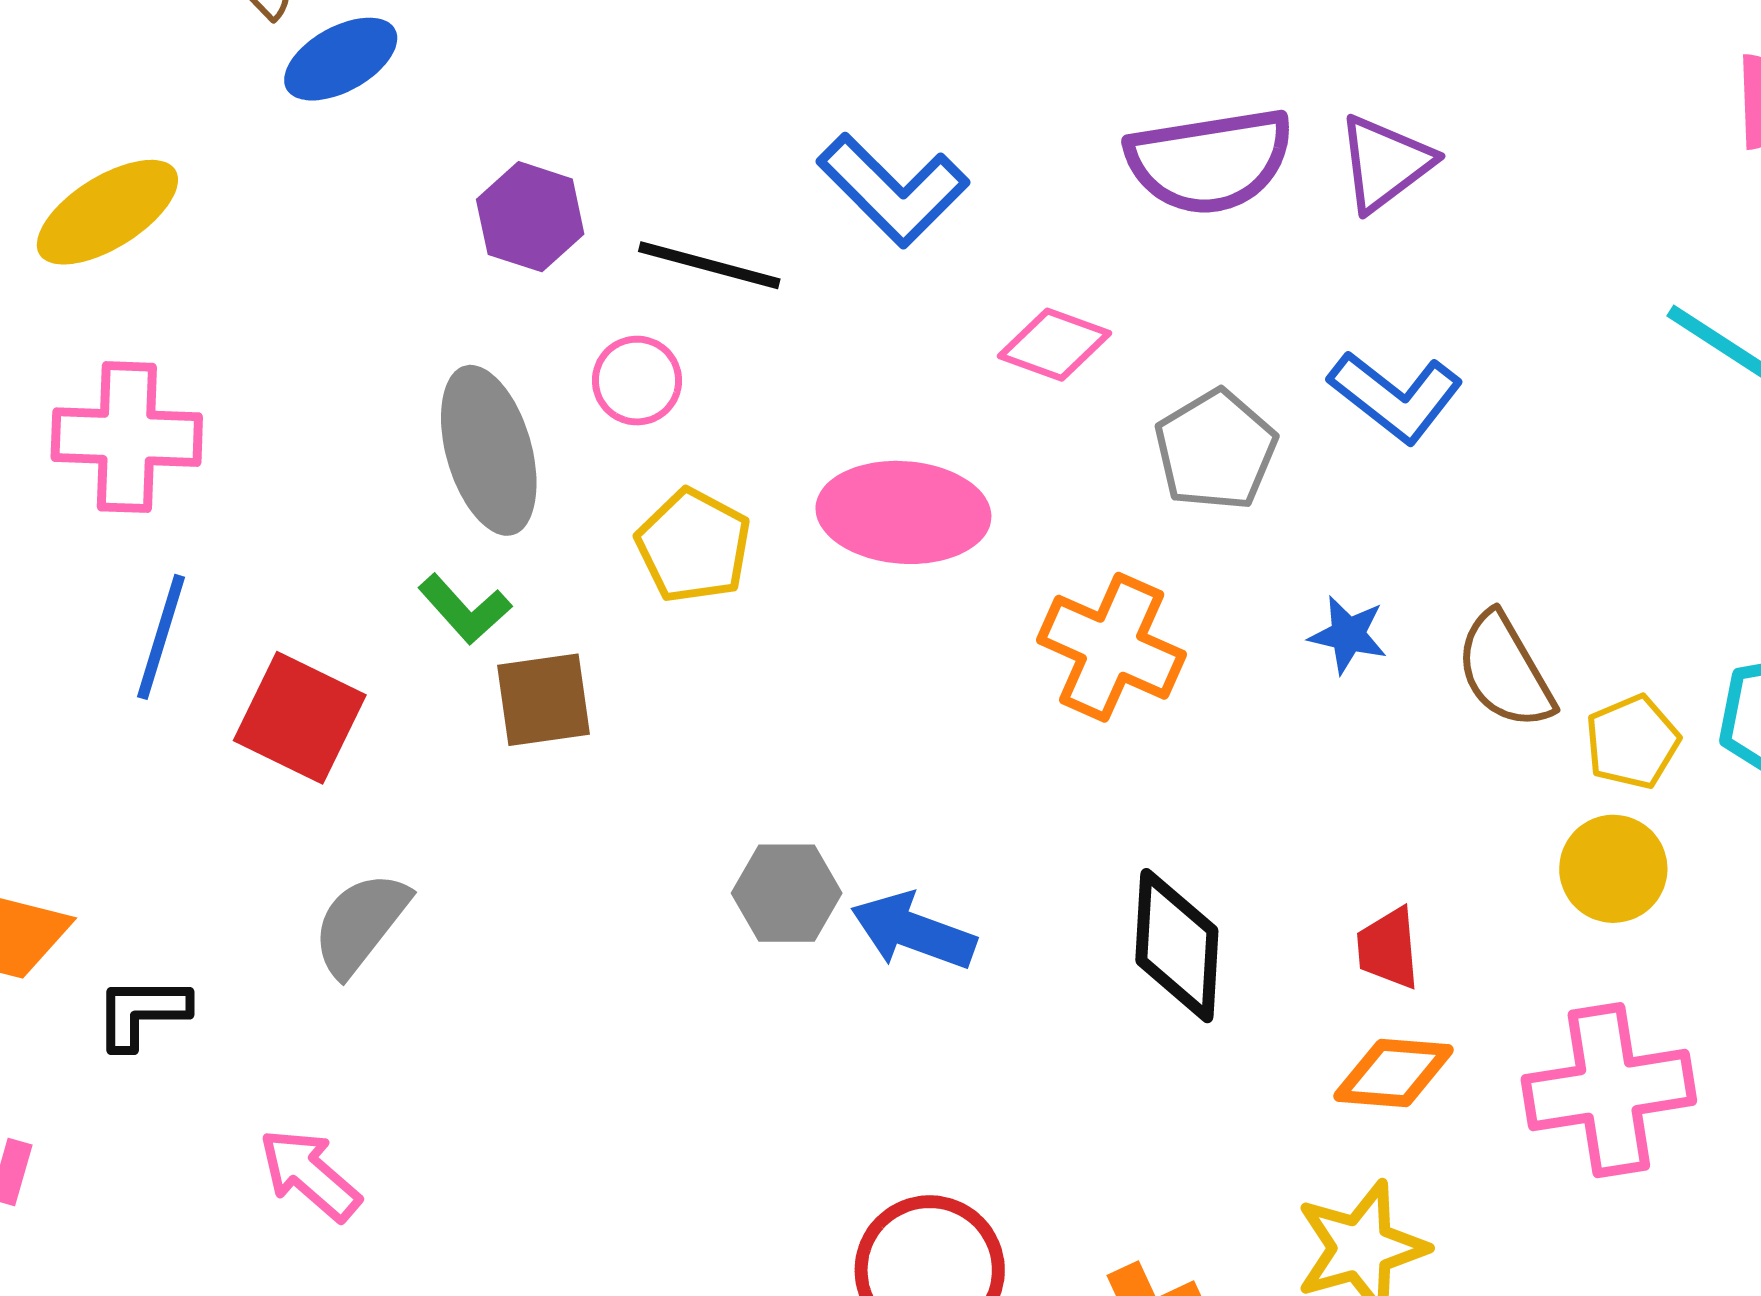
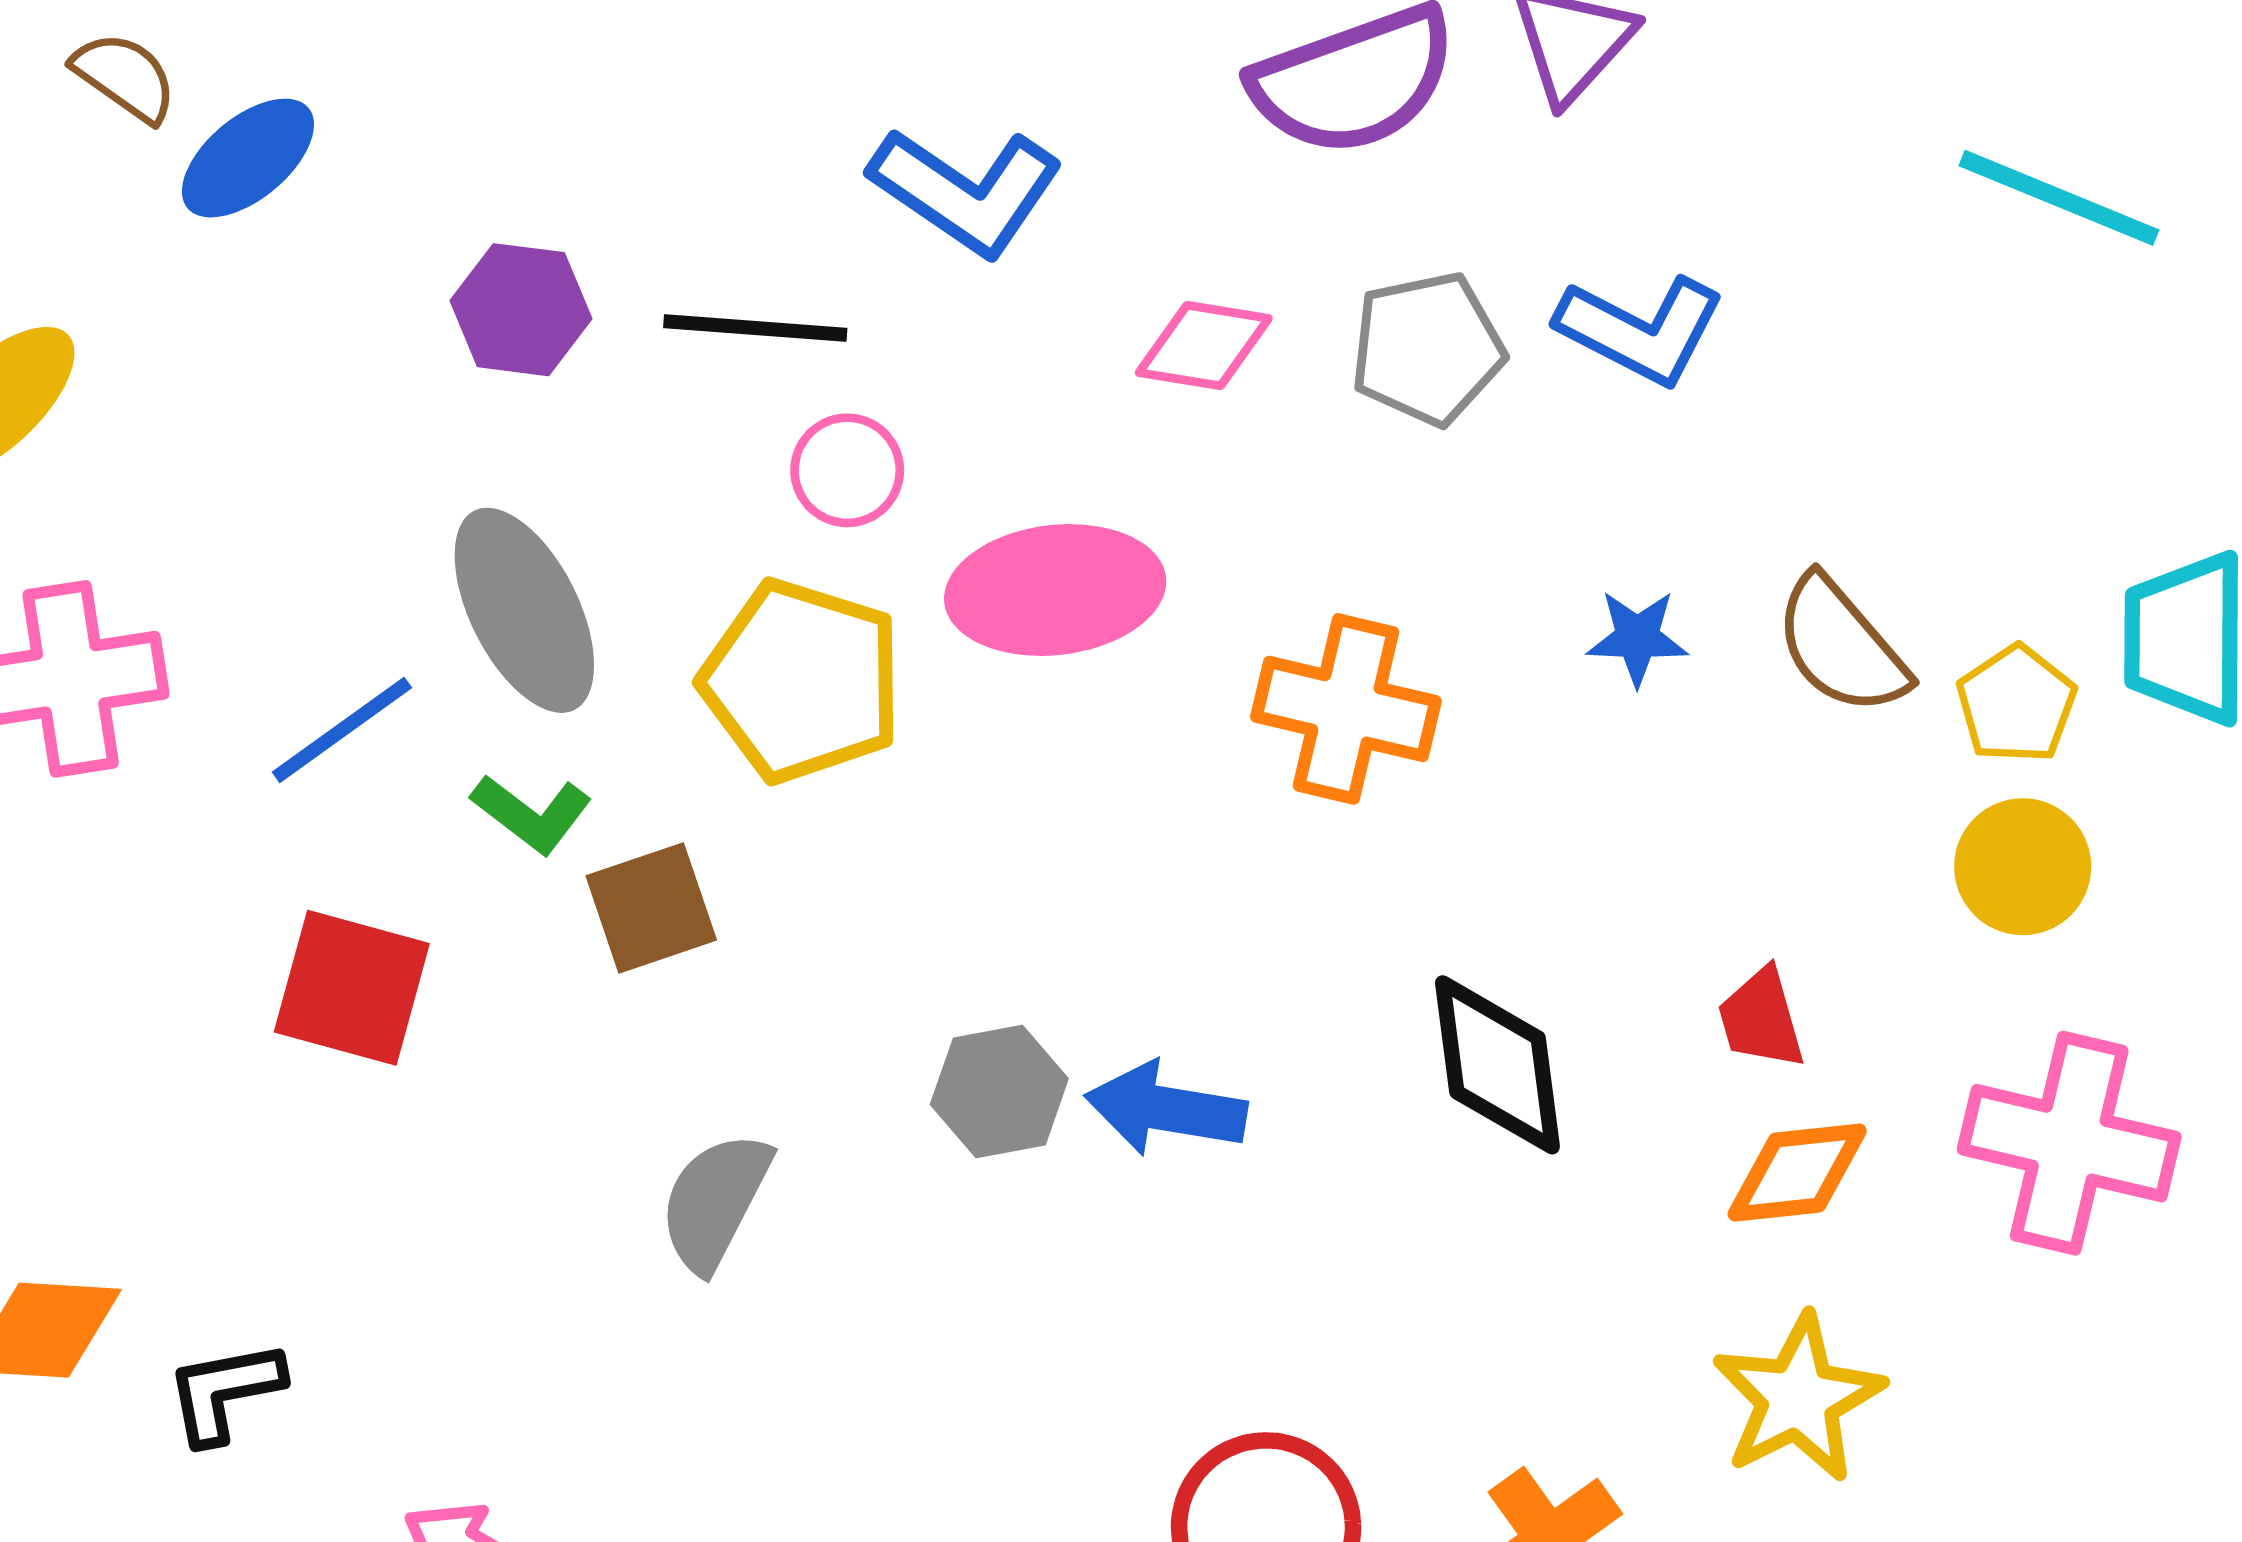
pink circle: (637, 381) -> (847, 470), moved
gray pentagon: (1216, 450) -> (1427, 349), moved, turned 30
yellow pentagon: (694, 546) -> (802, 681), size x1.4
blue line: (161, 637) -> (342, 730), moved, turned 48
gray semicircle: (360, 924) -> (715, 1201), moved
pink cross: (1609, 1090) -> (2069, 1143), turned 33

